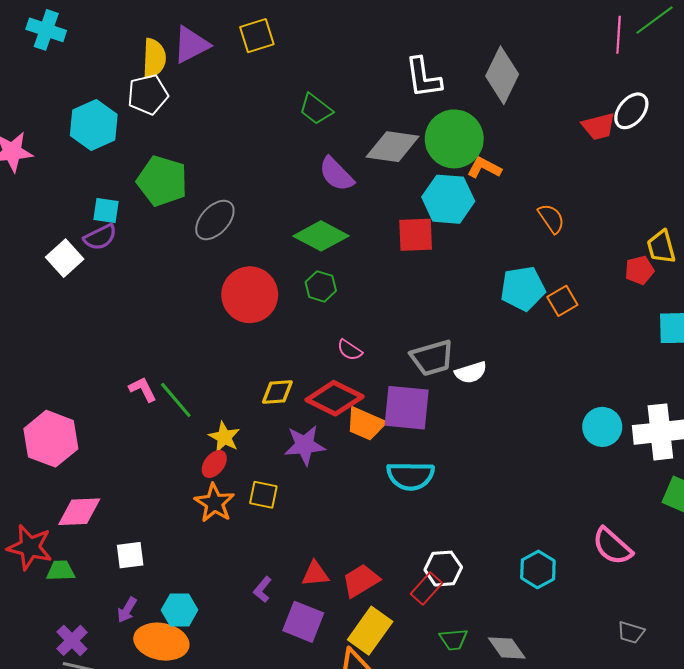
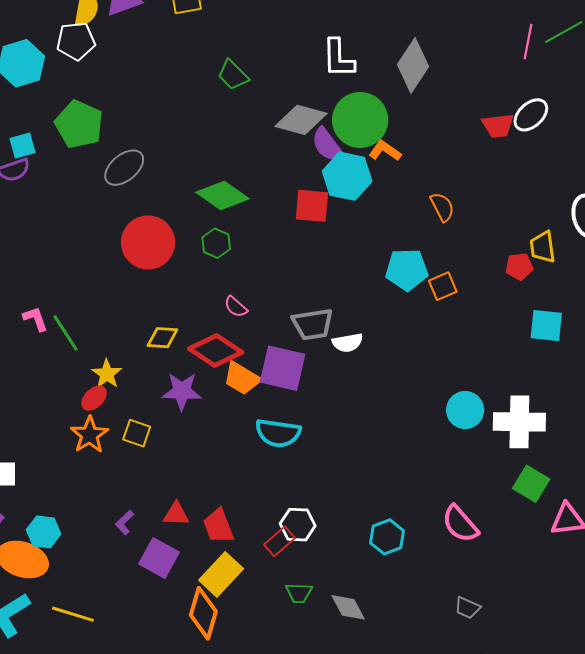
purple semicircle: (336, 174) -> (327, 145), moved
cyan square: (106, 210) -> (22, 145), turned -32
red trapezoid: (361, 581) -> (218, 526), turned -87

